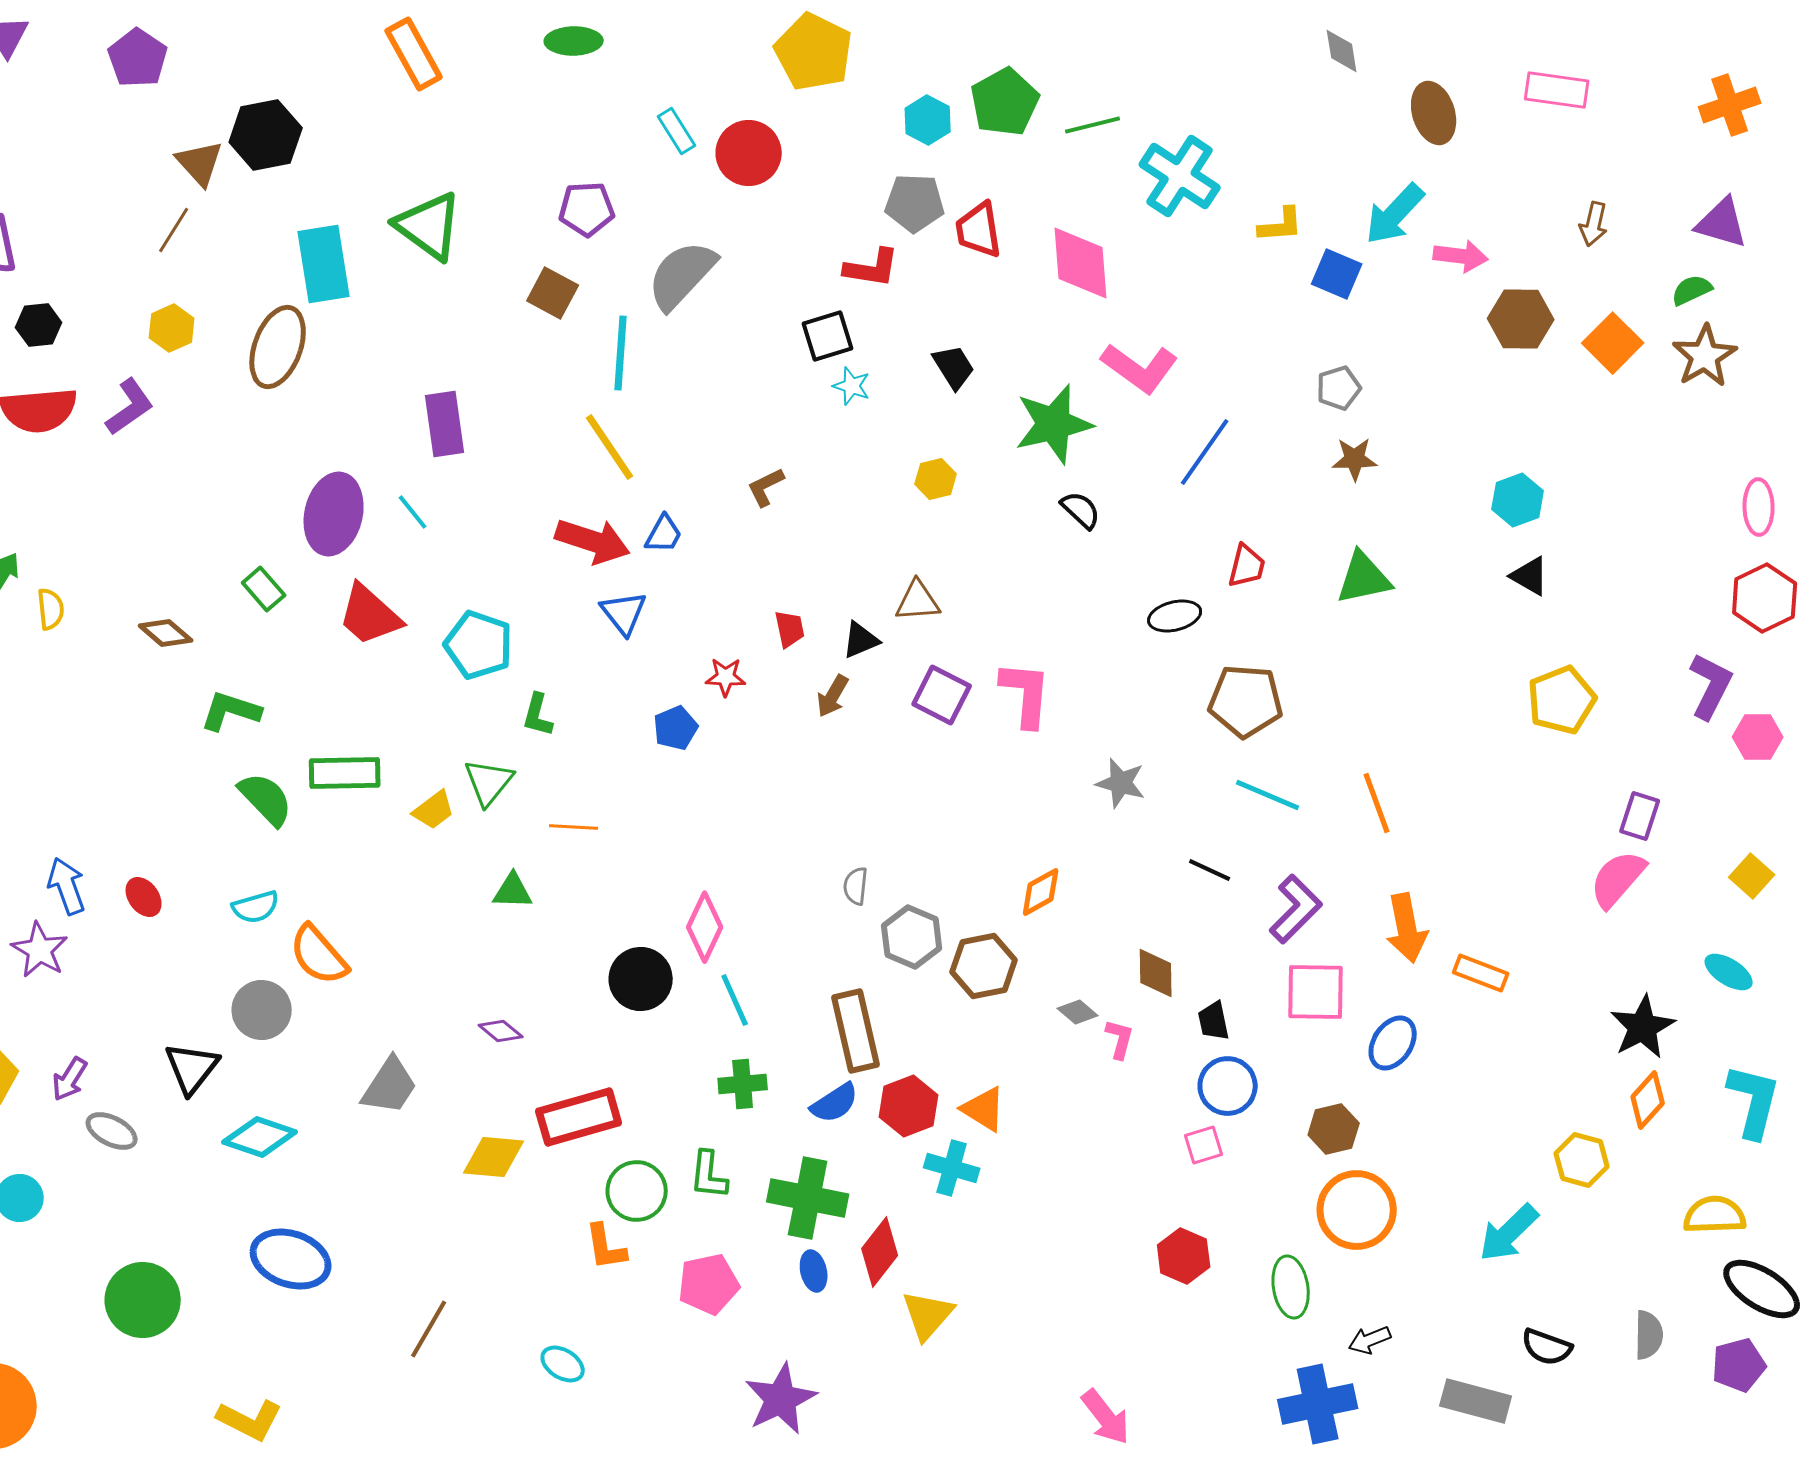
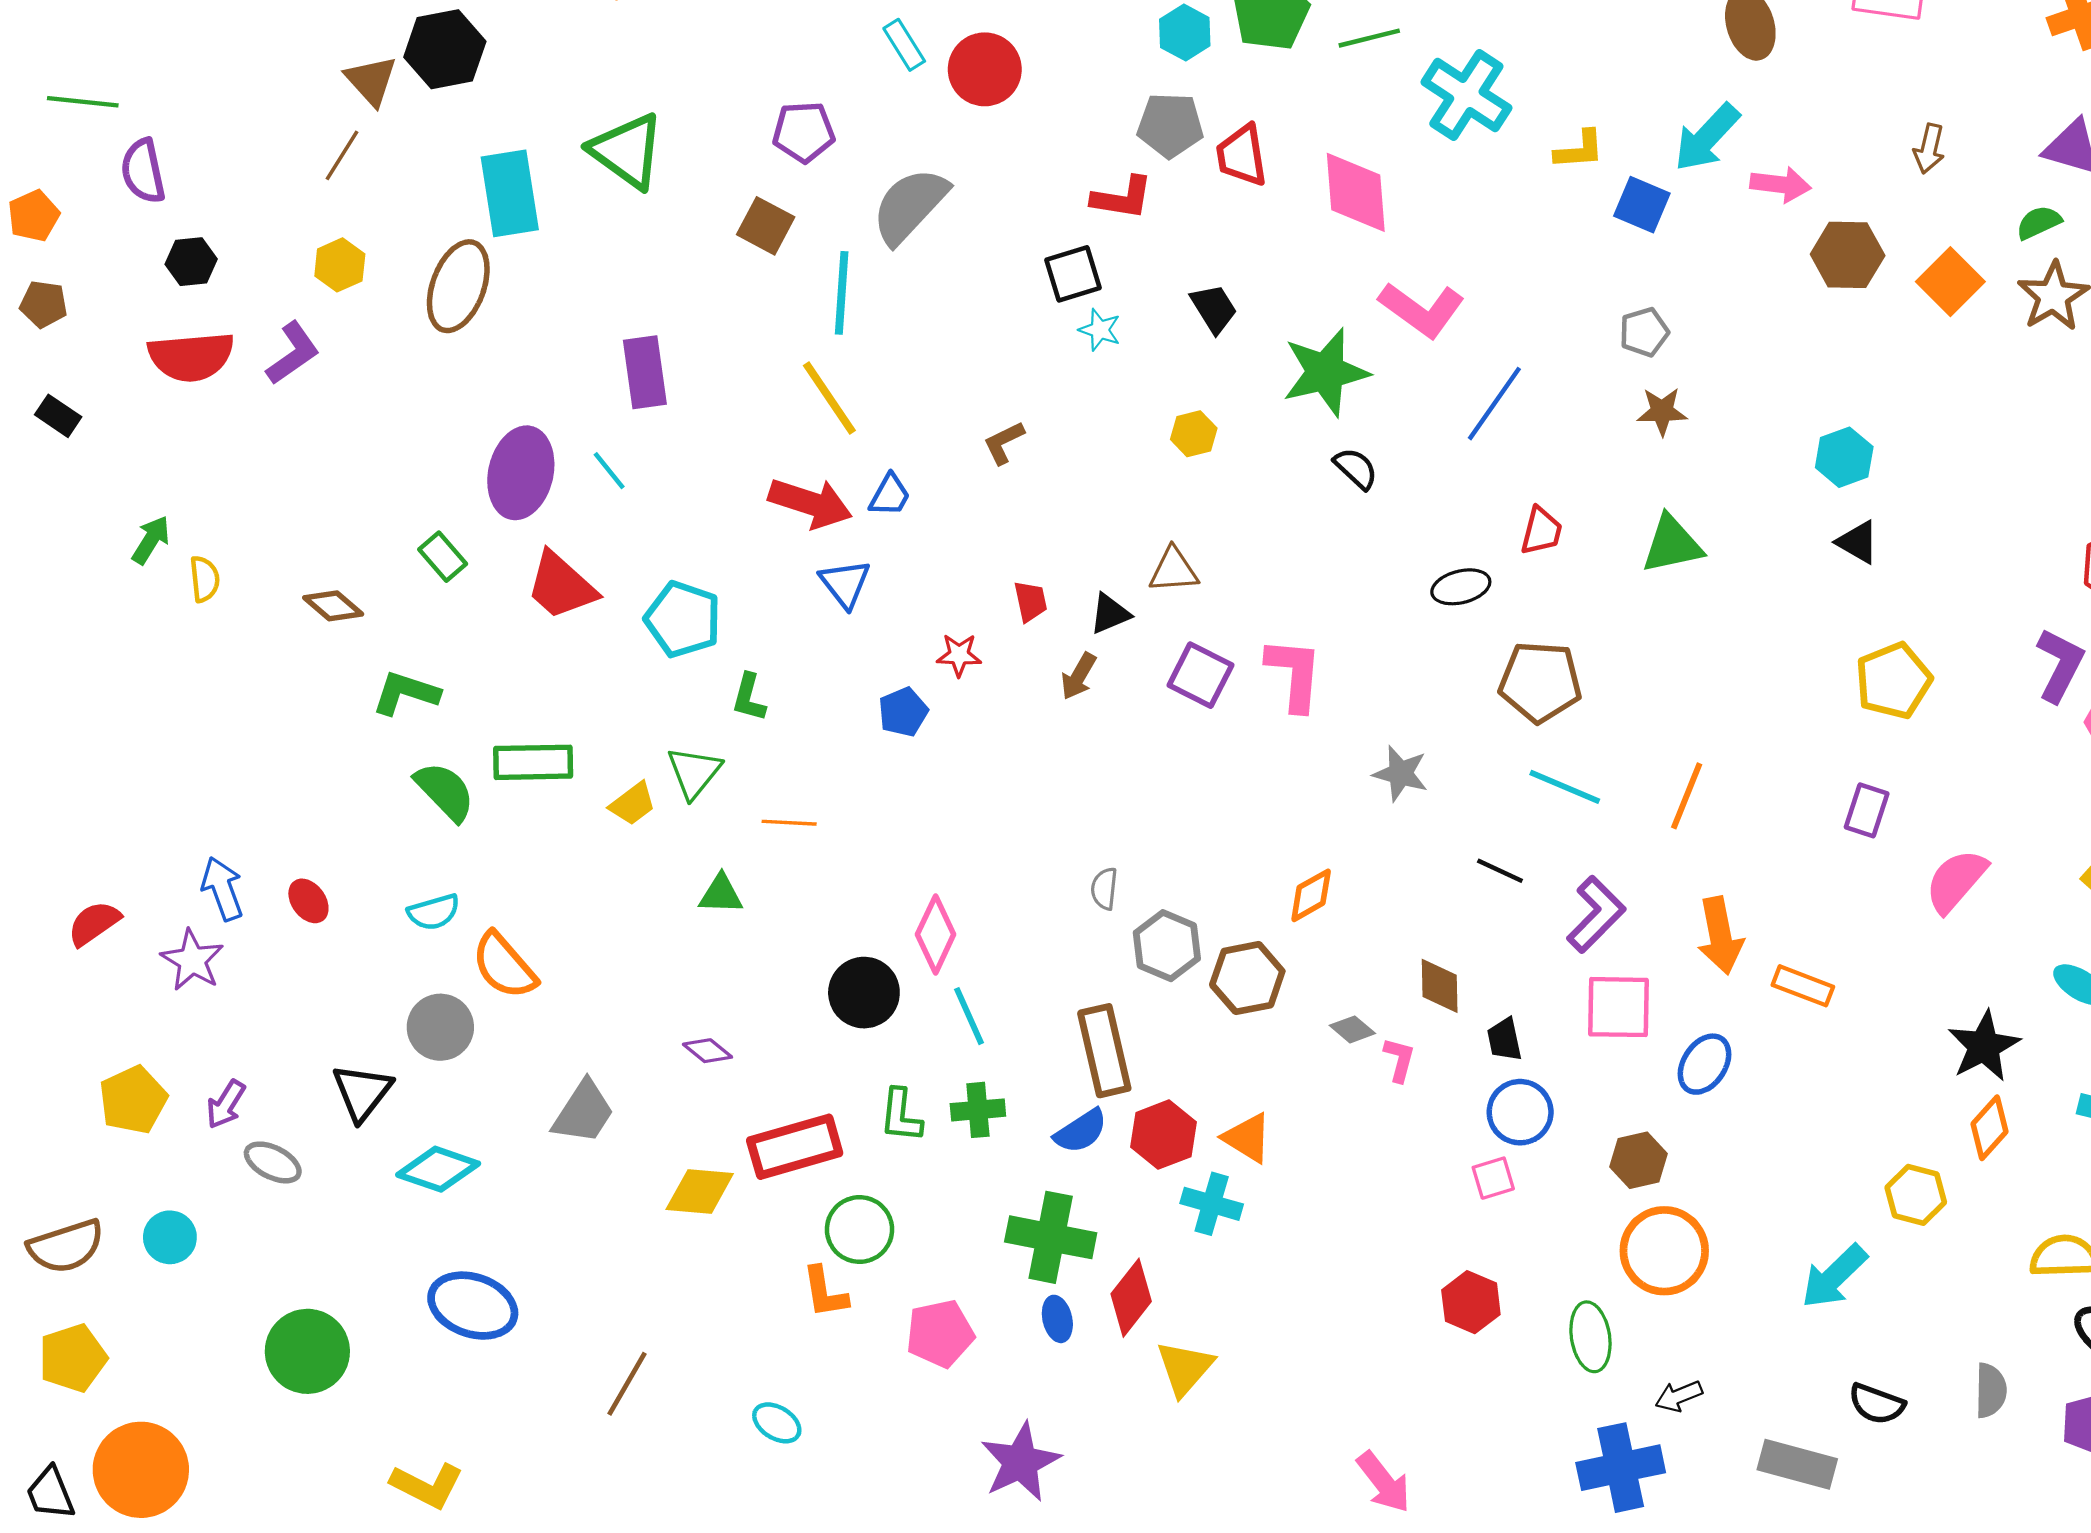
orange line: (1377, 803) -> (1687, 796), turned 42
purple rectangle: (1640, 816) -> (1867, 810), moved
green L-shape: (709, 1175) -> (901, 1116), moved

